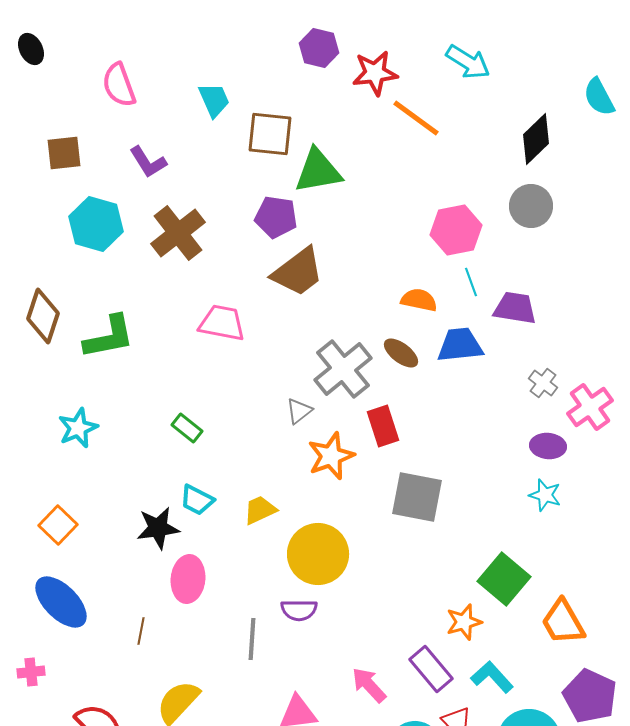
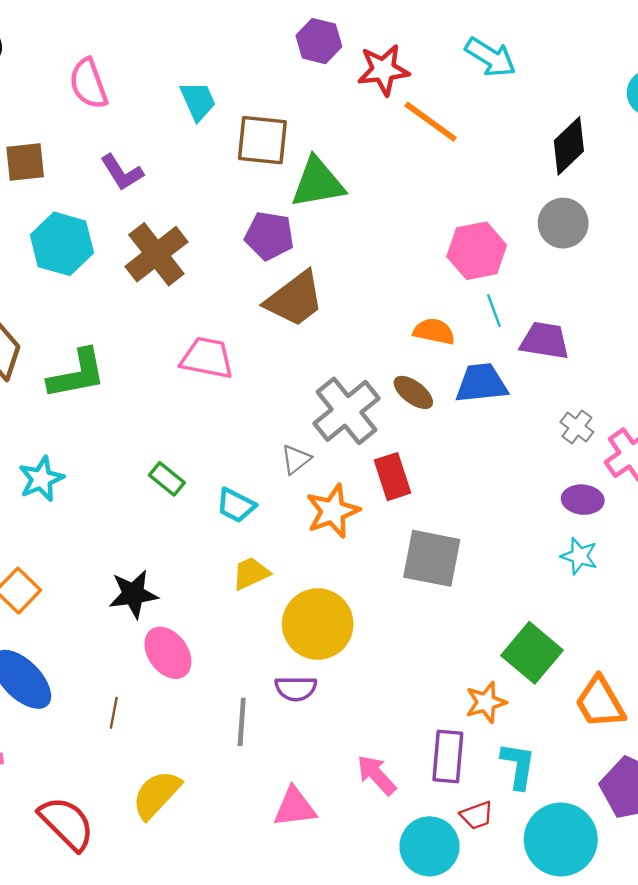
cyan trapezoid: (197, 500) -> (236, 505), moved
pink ellipse: (188, 579) -> (168, 653), turned -42
purple rectangle: (431, 669) -> (448, 757), turned 45
cyan L-shape: (492, 677) -> (518, 766), turned 51

